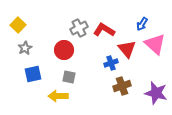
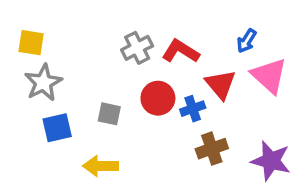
yellow square: (18, 25) -> (31, 43), turned -35
gray star: (25, 48) -> (43, 83), size x1.5
red circle: (64, 50) -> (158, 98), moved
gray square: (69, 77) -> (109, 114), moved

